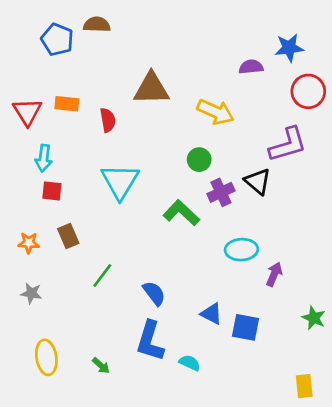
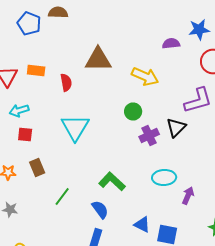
cyan arrow: (44, 158) -> (19, 110), turned 66
black triangle: (258, 181) -> (176, 128), turned 35
green L-shape: (181, 213) -> (112, 182), moved

